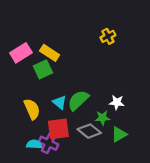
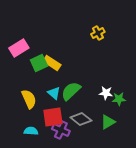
yellow rectangle: (50, 53) -> (52, 63), moved
green star: (102, 118) -> (119, 99), moved
purple cross: (48, 143) -> (61, 130), moved

